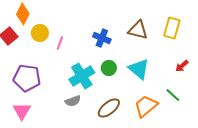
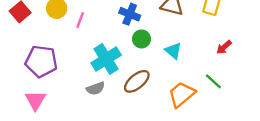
green circle: (109, 68) -> (141, 39), moved
cyan triangle: (139, 69) -> (173, 51), size x0.7
brown ellipse: (109, 108) -> (137, 81), moved

